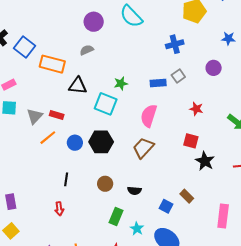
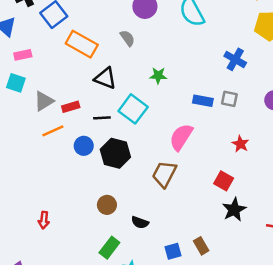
blue cross: (175, 44) -> (235, 59), turned 30
gray semicircle: (87, 50) -> (127, 38), turned 64
gray square: (178, 76) -> (229, 99), turned 32
green star: (121, 83) -> (158, 76), moved
red rectangle: (57, 115) -> (71, 107), turned -48
brown trapezoid: (143, 148) -> (164, 174), turned -30
black line: (66, 179) -> (102, 118), moved, turned 64
blue square: (166, 206) -> (173, 251), turned 32

